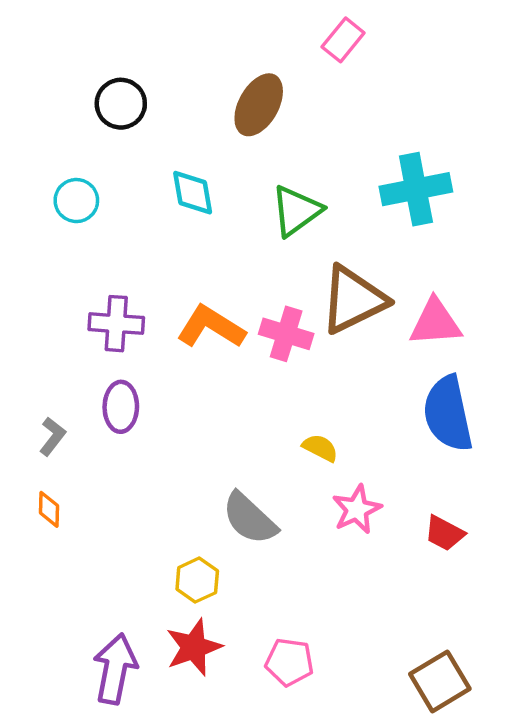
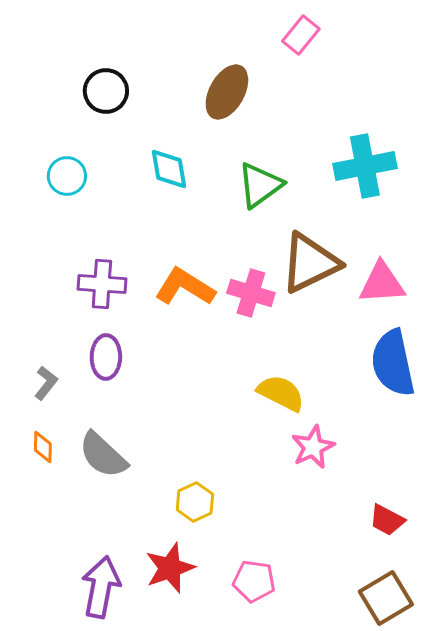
yellow semicircle: (320, 448) -> (281, 393), size x1.5
gray semicircle: (250, 518) -> (103, 455), moved
red trapezoid: (444, 533) -> (387, 520), moved
yellow hexagon: (197, 580) -> (195, 502), moved

